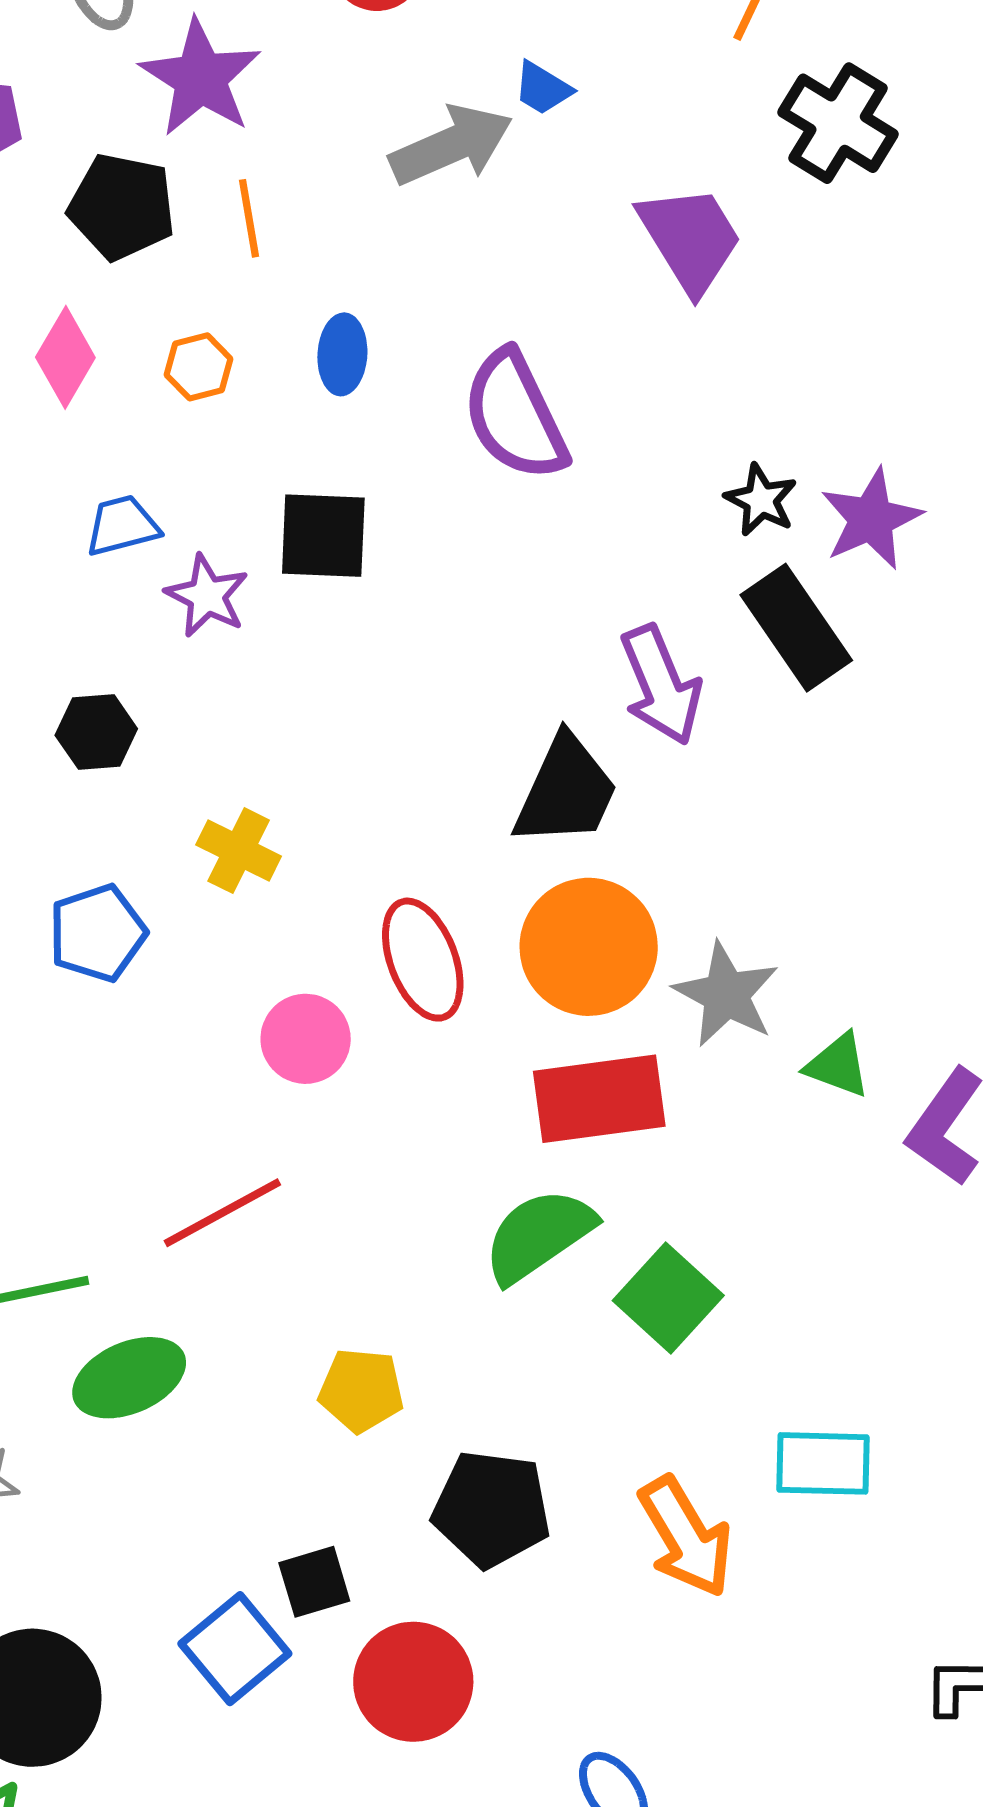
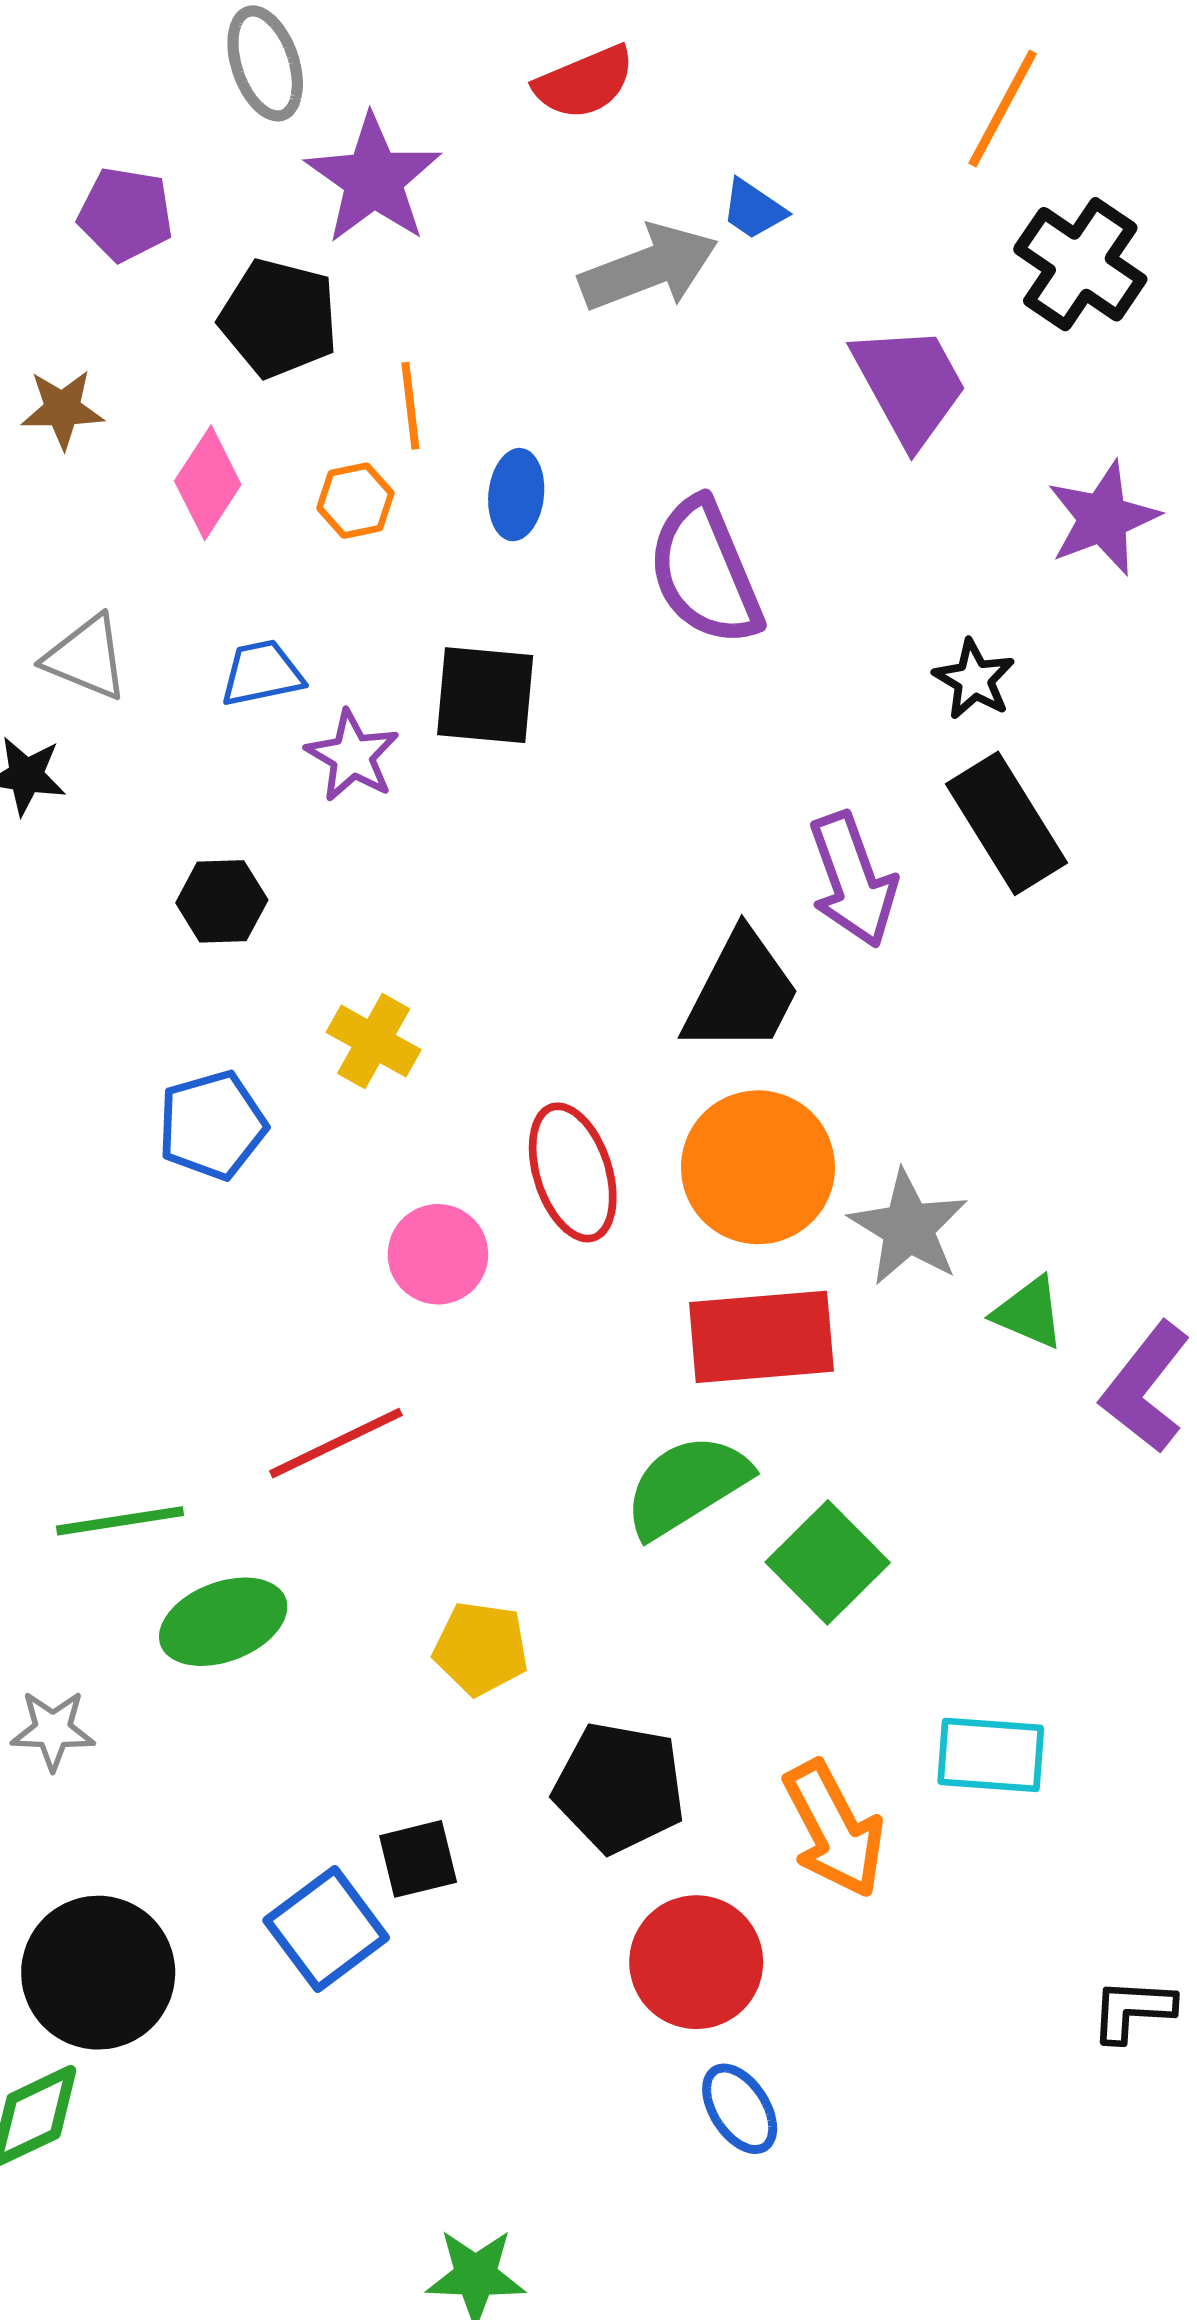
orange line: (249, 218) -> (410, 406), moved
purple star: (871, 519) -> (1103, 518), moved
red circle: (413, 1682) -> (696, 1962), moved

